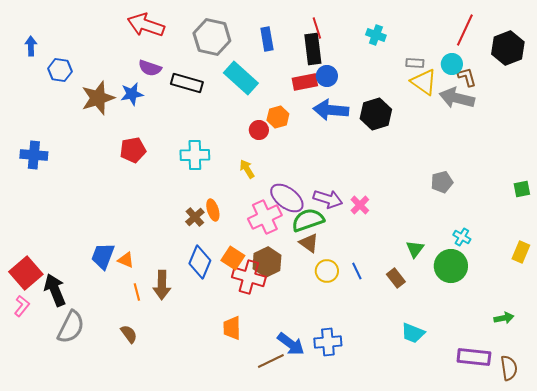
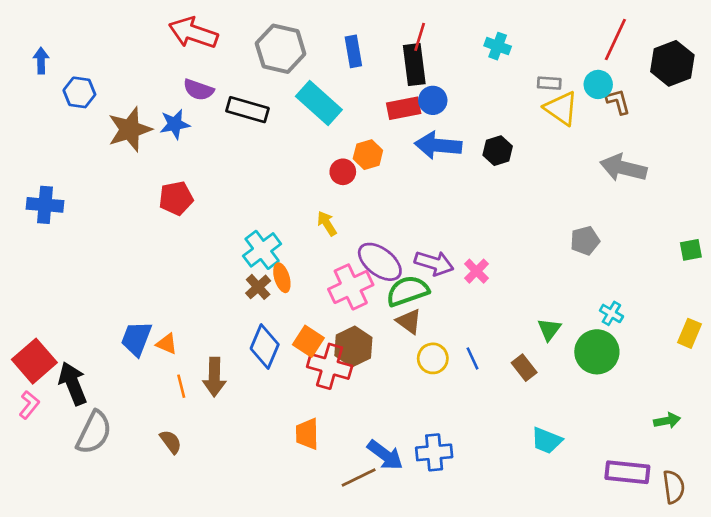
red line: (317, 28) -> (420, 37), turned 35
gray arrow: (457, 98) -> (623, 168), moved
black hexagon: (376, 114) -> (498, 151), size x0.7
cyan cross: (195, 155) -> (262, 250), moved, turned -36

